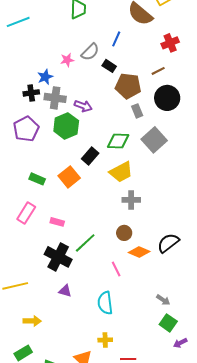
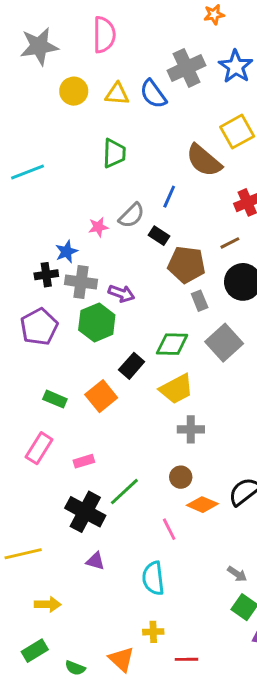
pink rectangle: (57, 222) -> (84, 461), turned -32

